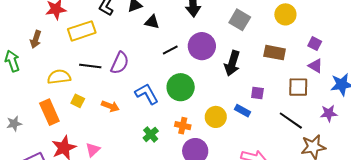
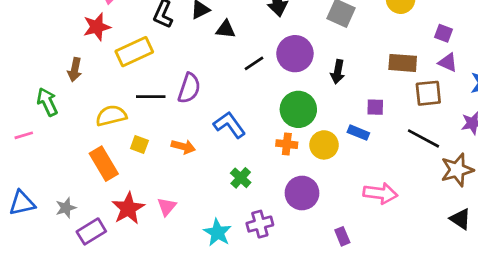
brown rectangle: (275, 53) -> (403, 63), moved
black arrow: (232, 63) -> (338, 72), size x0.7
green circle: (181, 87) -> (298, 109), moved
gray star: (14, 124) -> (66, 208), moved
orange cross: (183, 126) -> (287, 144), moved

